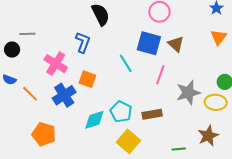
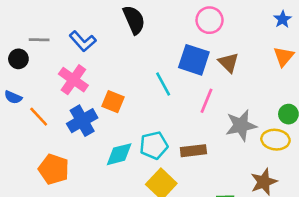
blue L-shape: (83, 42) -> (83, 41), moved, turned 115
cyan pentagon: (121, 112) -> (154, 145), turned 30

